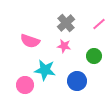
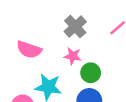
green circle: (94, 56) -> (91, 73), moved

